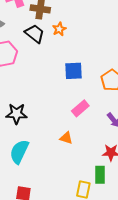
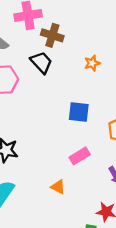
orange star: (59, 29) -> (92, 63), moved

